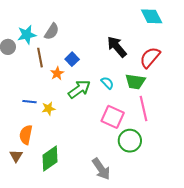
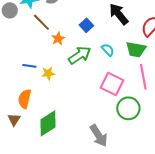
brown line: (40, 58) -> (41, 22), turned -36
blue square: (72, 59) -> (86, 25), moved

